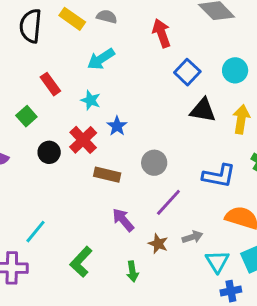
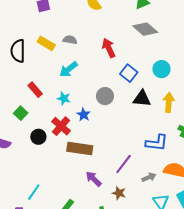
gray circle: (154, 163) -> (105, 96), moved
brown rectangle: (107, 175) -> (80, 149), size x1.4
gray arrow: (192, 237) -> (149, 177), moved

